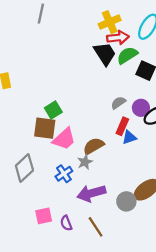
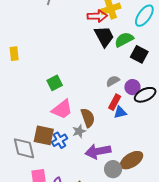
red arrow: (118, 38) -> (97, 16), moved
brown square: (45, 128) -> (44, 135), moved
brown semicircle: (94, 146) -> (88, 118), turned 96
gray diamond: (24, 168) -> (24, 148), moved, turned -65
purple arrow: (91, 193) -> (98, 151), moved

